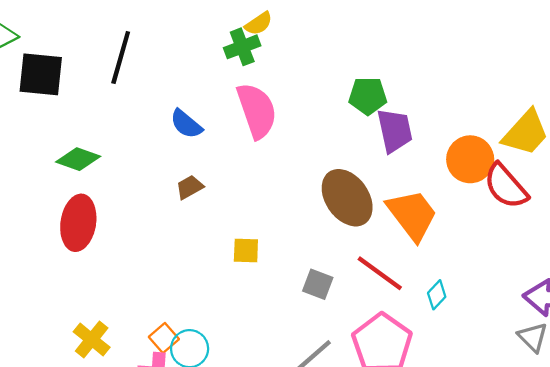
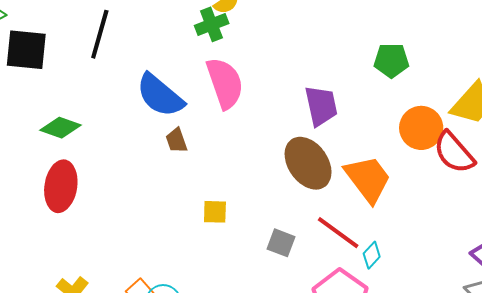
green pentagon: (368, 96) -> (391, 60), moved
blue semicircle: (186, 124) -> (160, 95), size x1.6
purple trapezoid: (395, 131) -> (321, 106), moved
brown trapezoid: (190, 187) -> (177, 140), moved, turned -80
cyan diamond: (437, 295) -> (372, 255), moved

